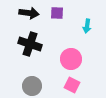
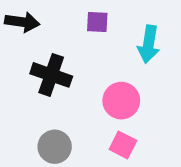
black arrow: (29, 13) -> (22, 22), moved
cyan arrow: (87, 26) -> (149, 44), size x1.5

